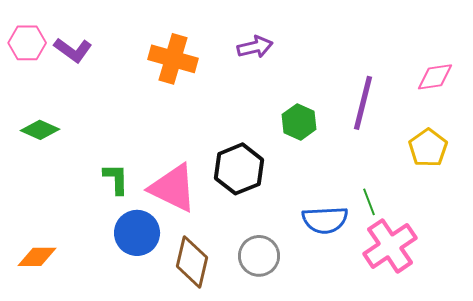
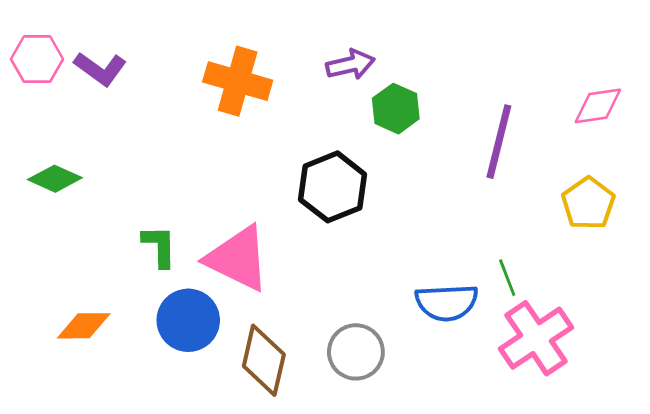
green hexagon: (299, 122) -> (396, 109), moved
black hexagon: (239, 169) -> (333, 187), moved
orange diamond: (37, 257) -> (84, 326), moved

